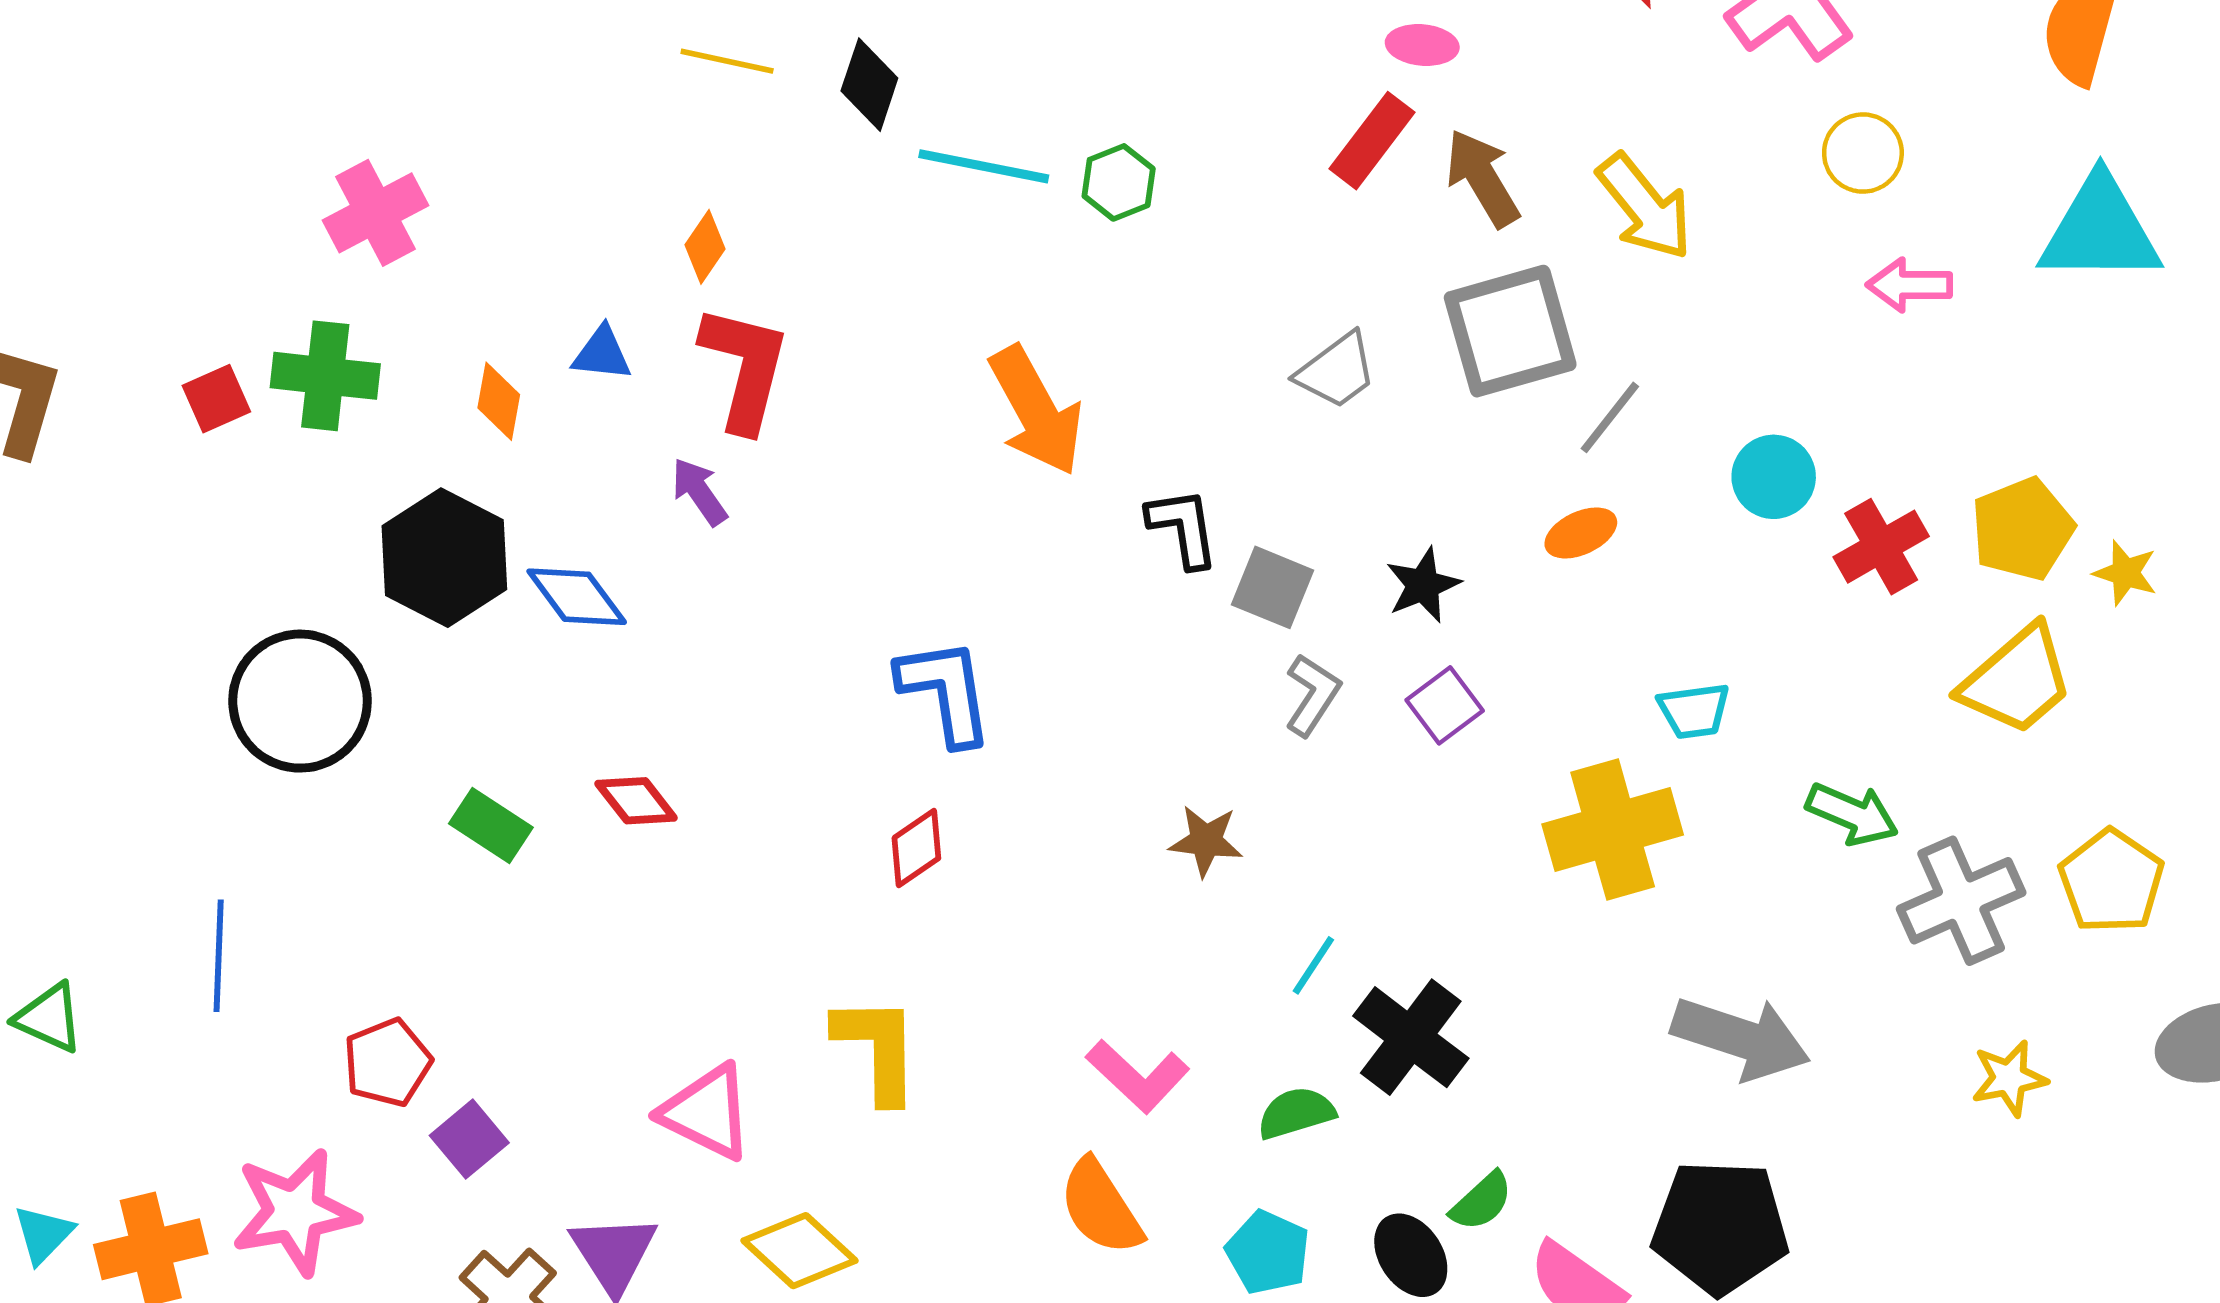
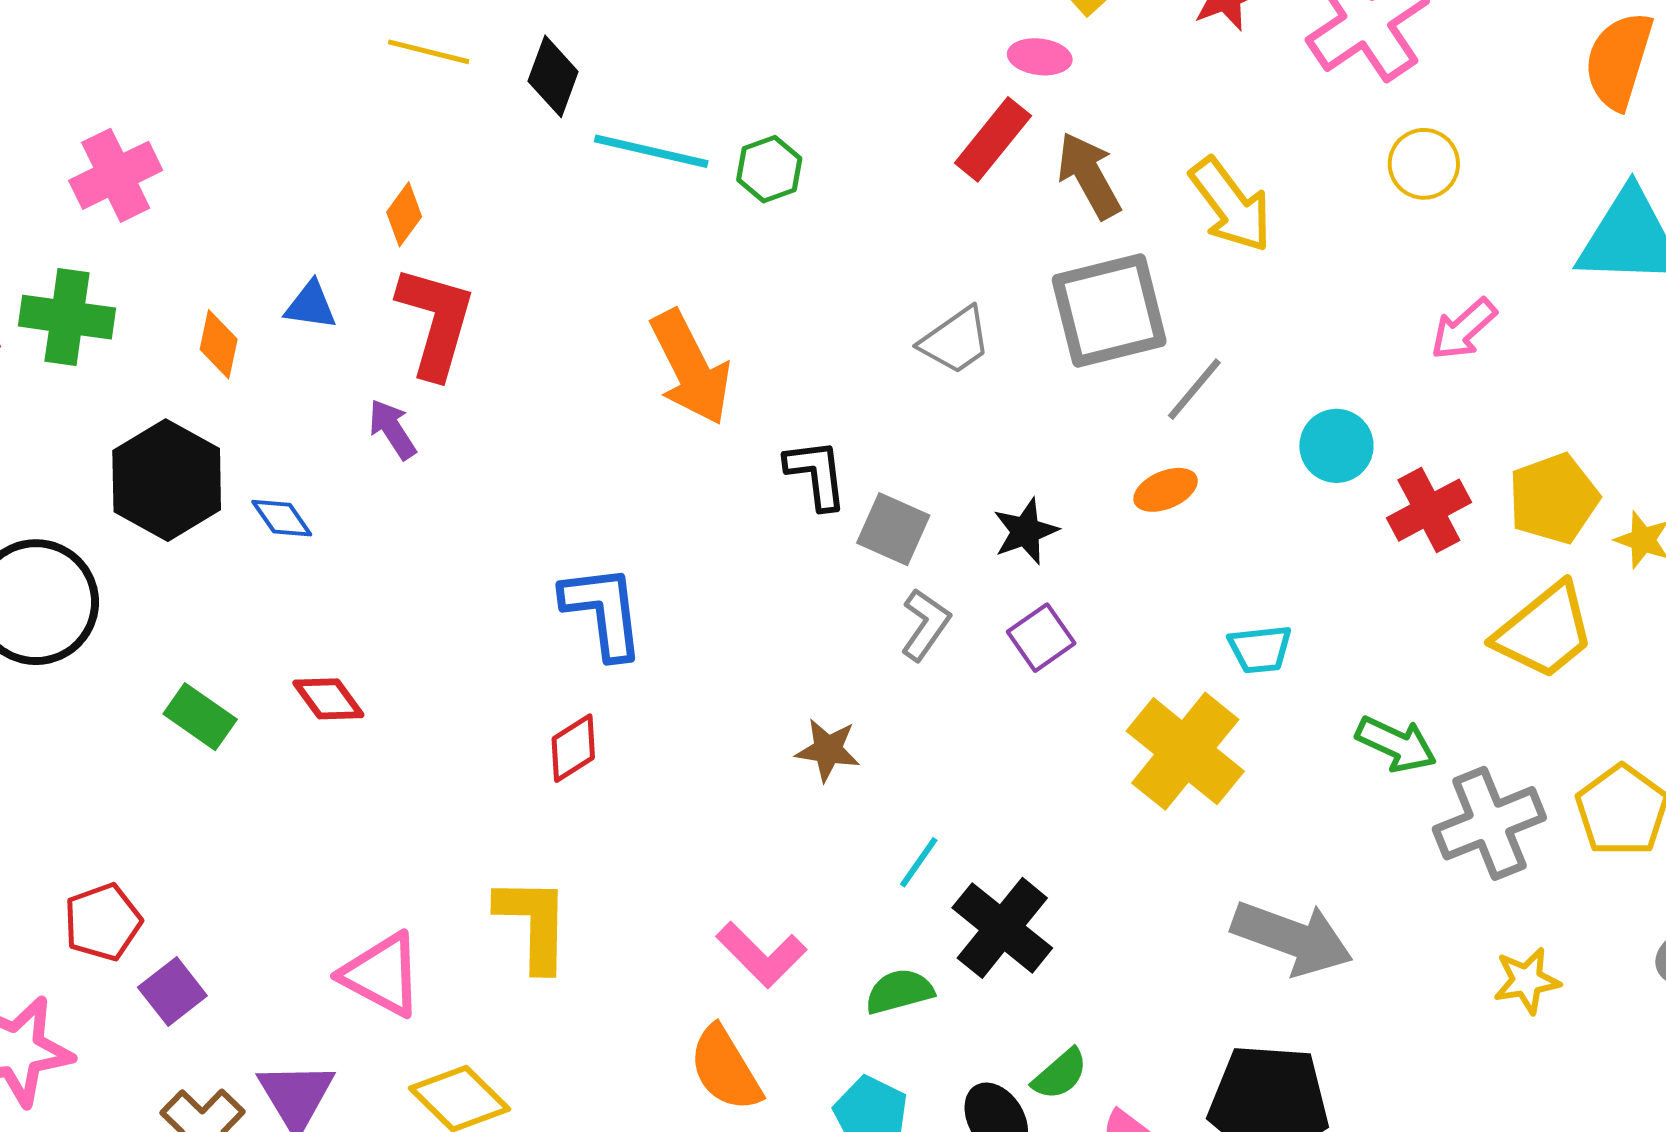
pink arrow: (1909, 285) -> (1464, 329), moved, turned -44
blue diamond: (577, 597) -> (282, 518), size x0.7
yellow cross: (1613, 830) -> (1185, 751), turned -37

